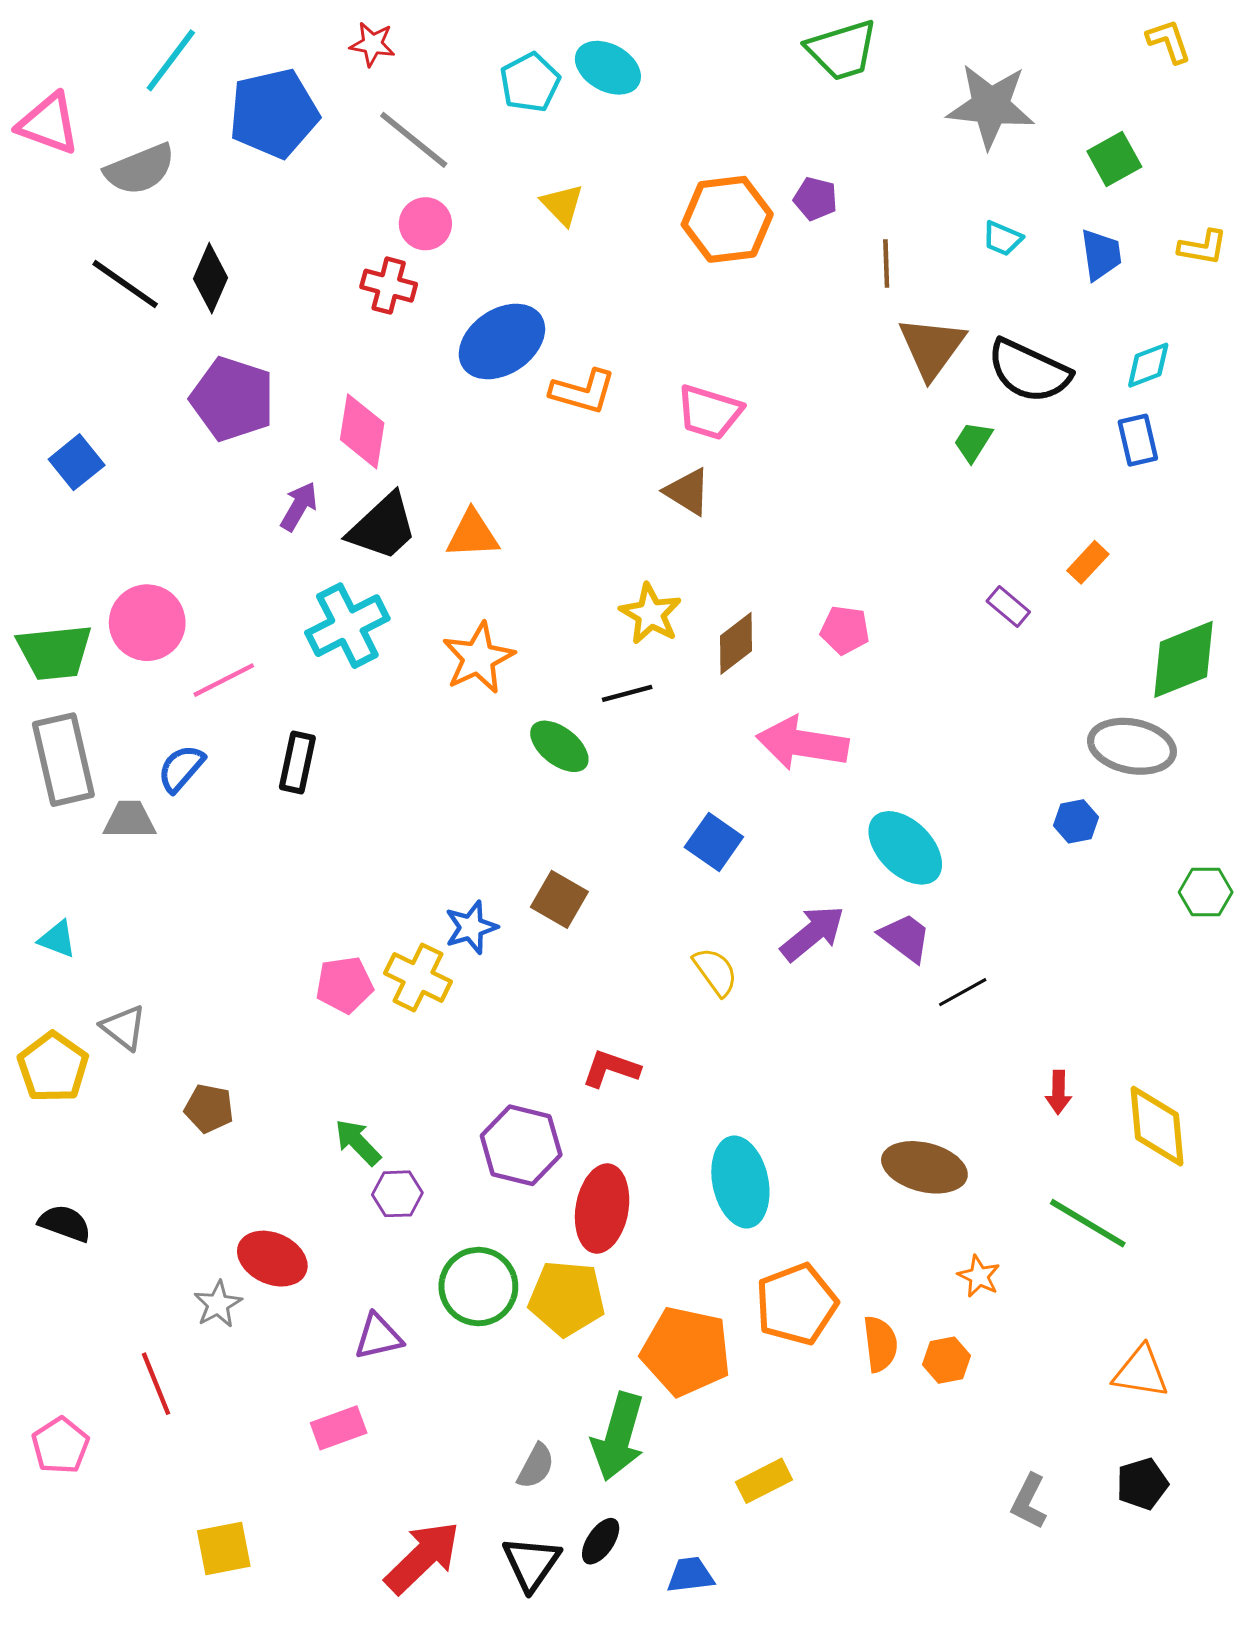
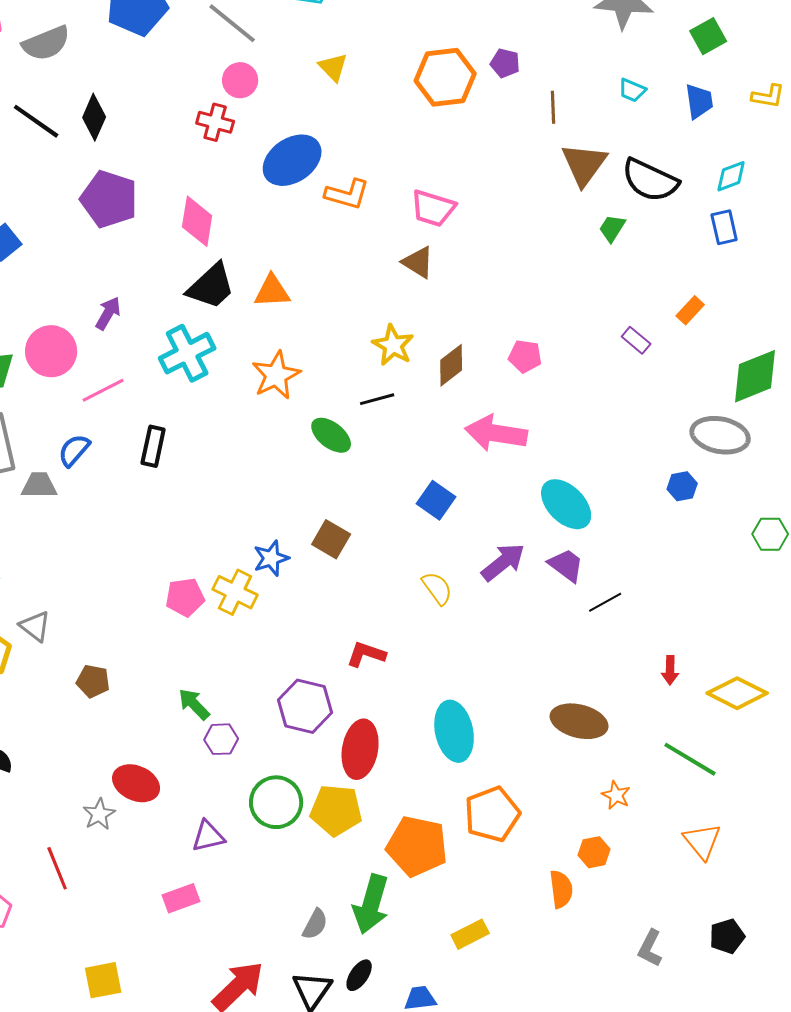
purple arrow: (299, 506) -> (108, 313), moved
yellow diamond: (1157, 1126) -> (737, 693), turned -58
orange semicircle: (880, 1344) -> (561, 889), moved
orange triangle: (1141, 1372) -> (702, 841), moved, turned 42

